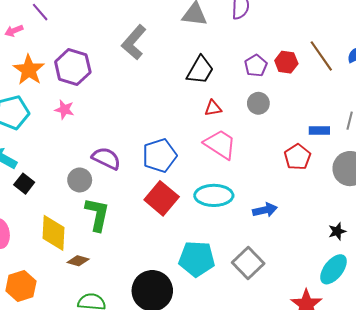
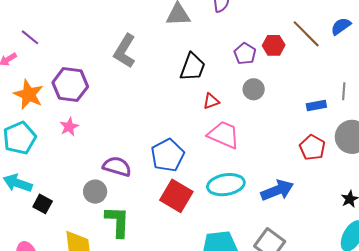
pink star: (64, 110) -> (69, 127), turned -30
red pentagon: (297, 157) -> (312, 148), moved
blue arrow: (265, 210) -> (277, 190), size x1.4

